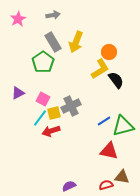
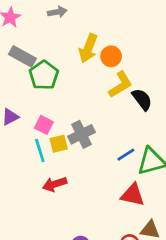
gray rectangle: (53, 42) -> (22, 56), moved, turned -30
orange circle: (109, 52) -> (111, 56), moved
cyan line: (40, 118) -> (40, 150), turned -54
red arrow: (51, 131) -> (55, 184), moved

